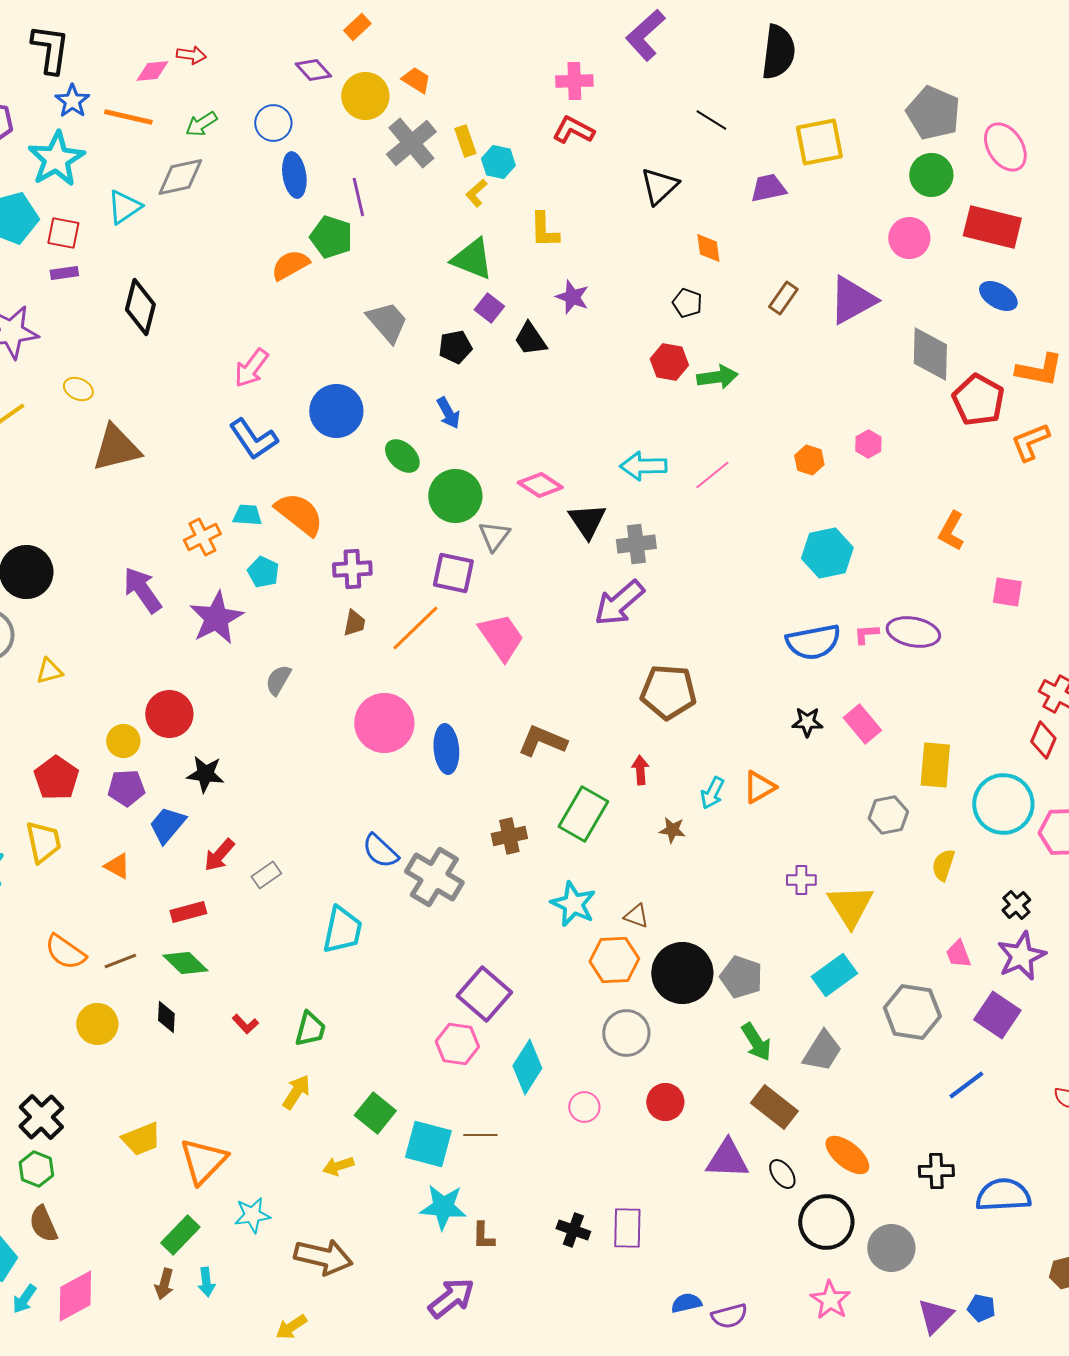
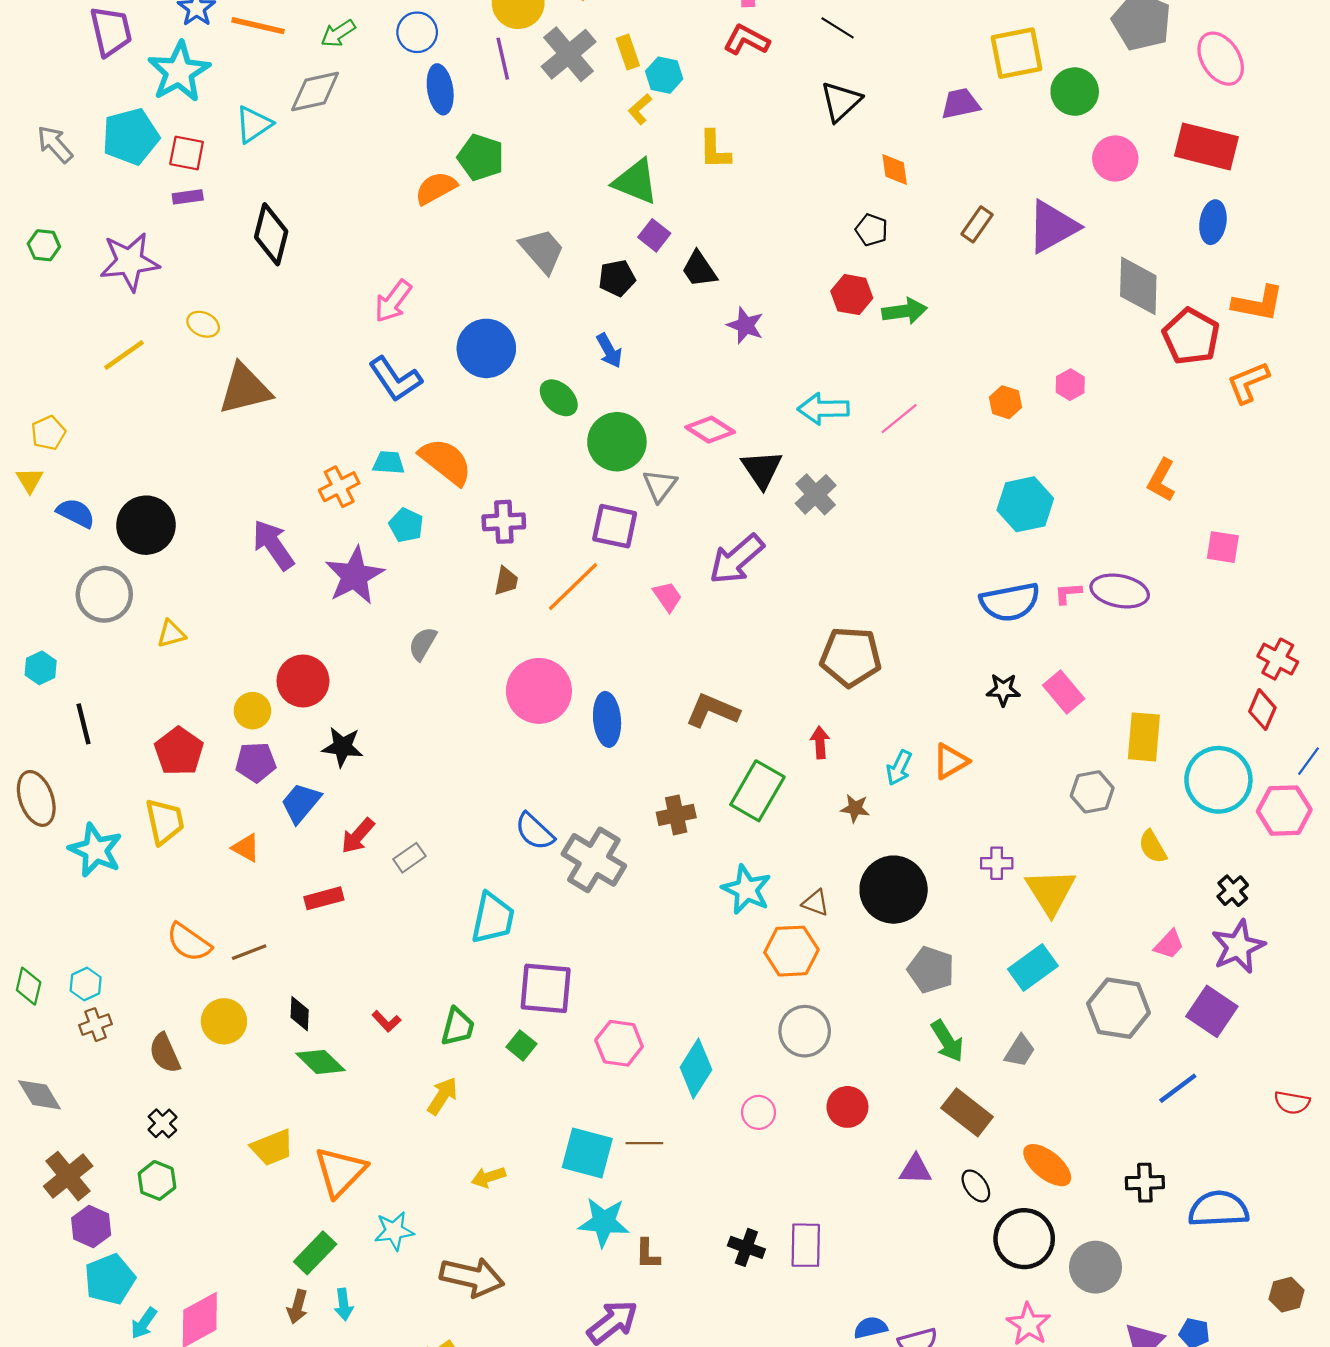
black line: (711, 120) -> (838, 28), moved
green circle: (931, 175) -> (1075, 92), moved
purple line: (358, 197) -> (503, 59), moved
blue ellipse: (998, 296) -> (1213, 222), turned 69
purple star: (572, 297) -> (745, 325), moved
gray cross: (636, 544) -> (816, 494), turned -36
purple arrow: (619, 603) -> (737, 559), moved
pink trapezoid: (501, 637) -> (667, 596), size x0.6
yellow semicircle: (943, 865) -> (1153, 847), turned -48
pink trapezoid: (958, 954) -> (1169, 944), turned -116
green diamond: (185, 963) -> (321, 1062), moved
black circle: (682, 973) -> (894, 890), moved
purple square: (484, 994) -> (546, 988), moved, turned -36
gray trapezoid: (822, 1051) -> (1020, 1051), size x0.7
green square: (375, 1113) -> (521, 1045), moved, size x0.7
black cross: (41, 1117) -> (162, 1123), size x0.6
purple triangle: (727, 1159) -> (915, 1169), size x0.7
brown semicircle: (43, 1224) -> (165, 1053), moved

